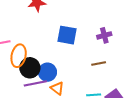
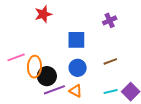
purple cross: (104, 35) -> (110, 20), moved
blue circle: (47, 72) -> (78, 68), moved

